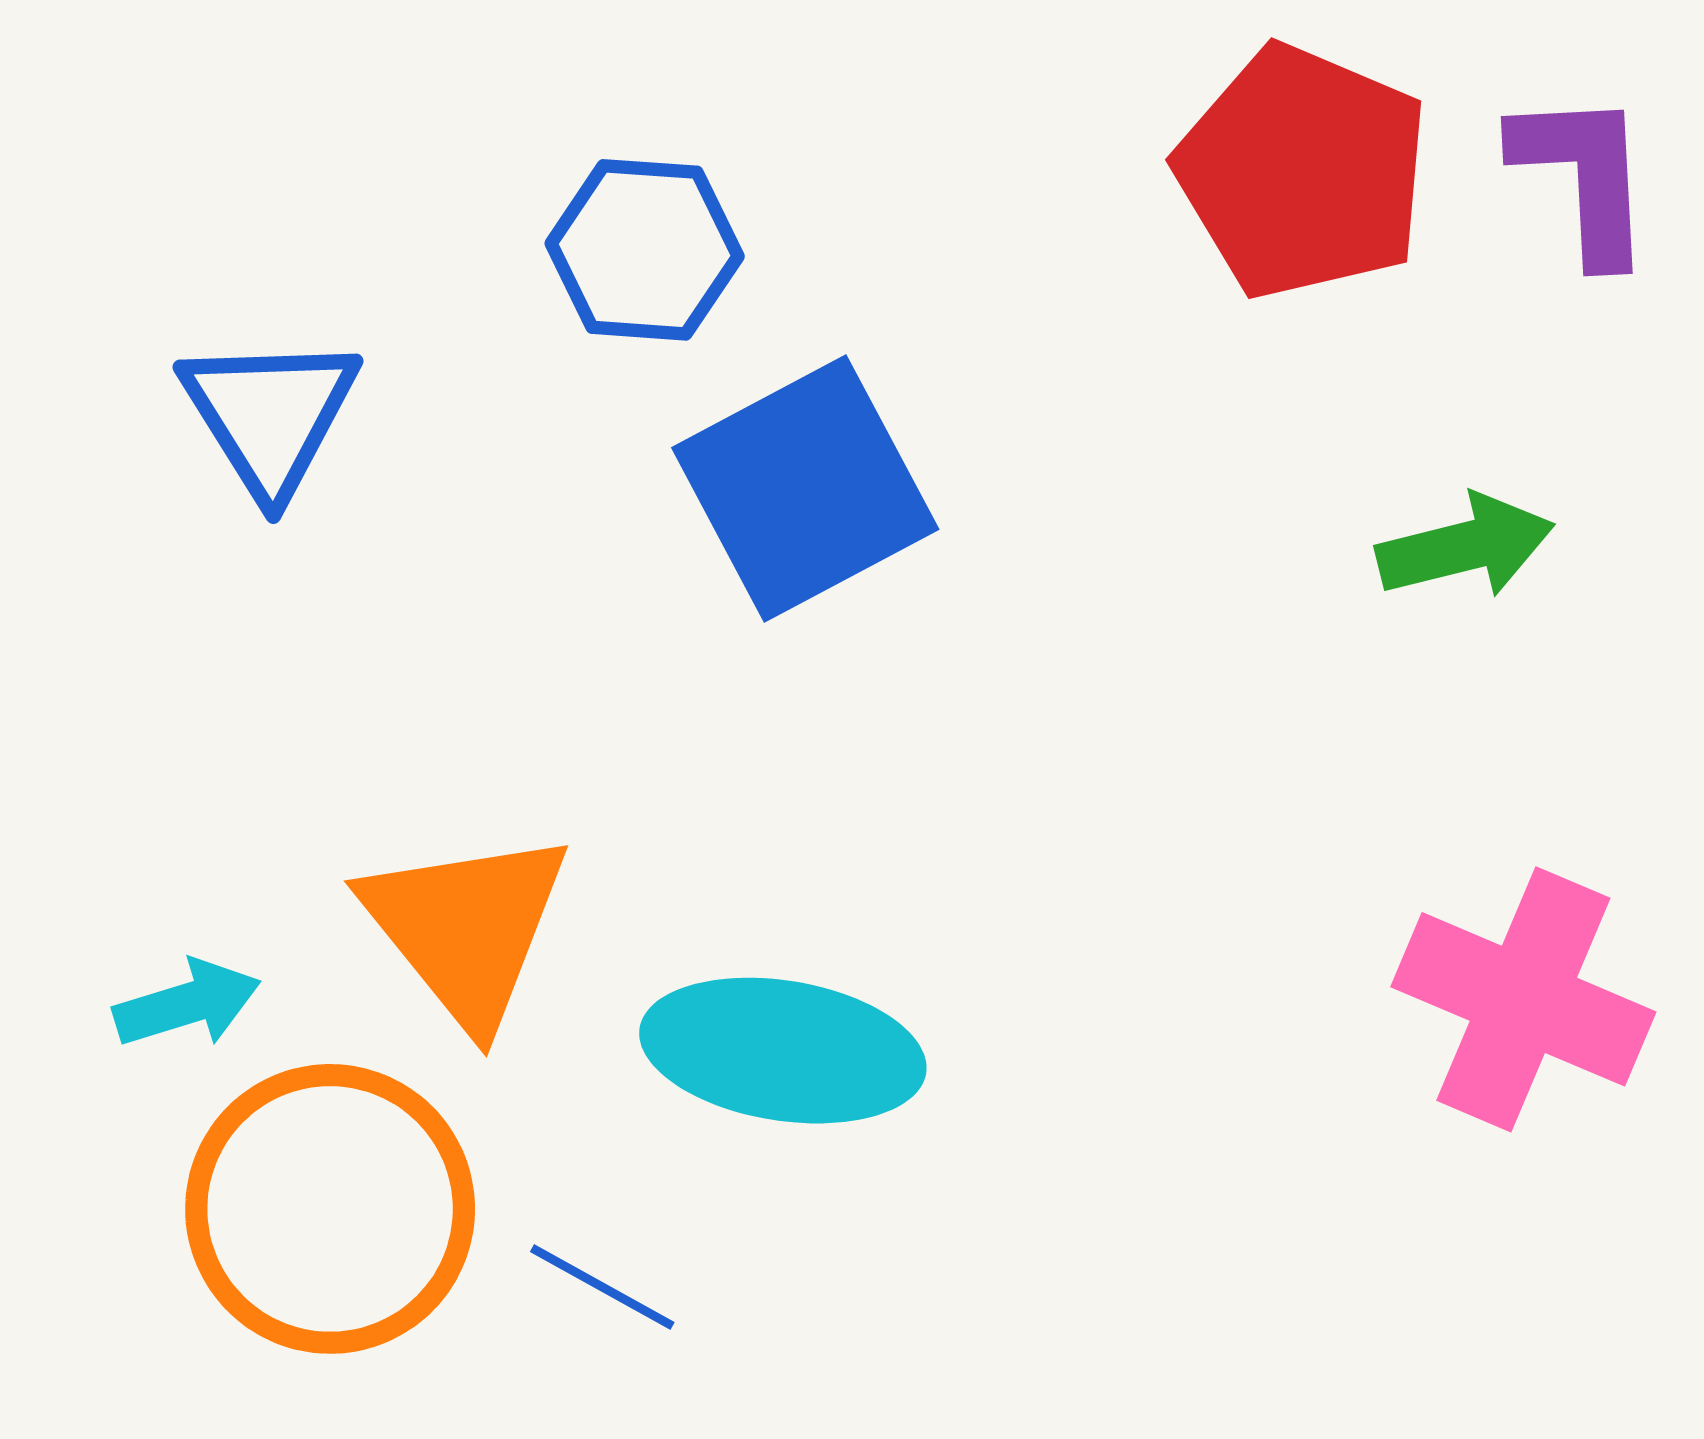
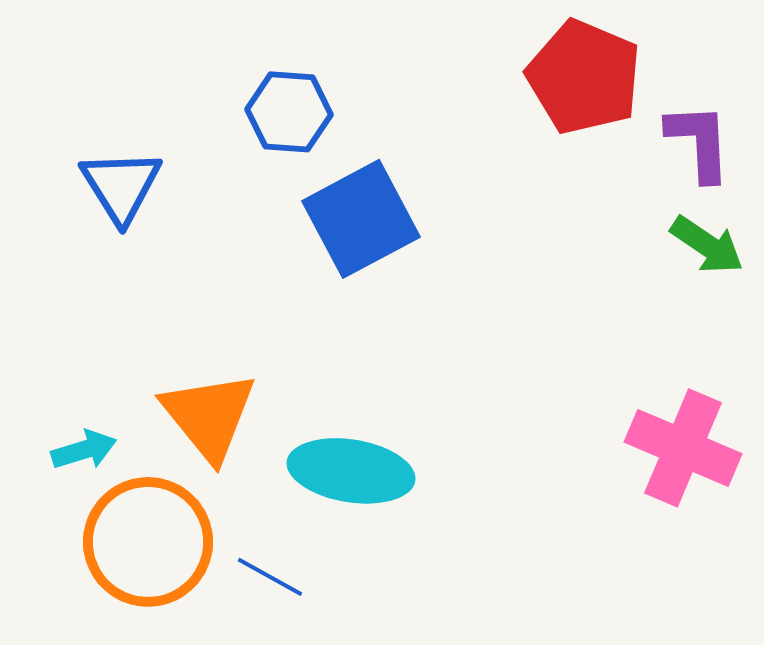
purple L-shape: (1584, 176) -> (699, 142), moved
green arrow: (1465, 546) -> (707, 245), moved, turned 48

